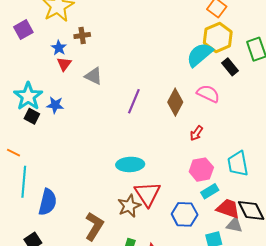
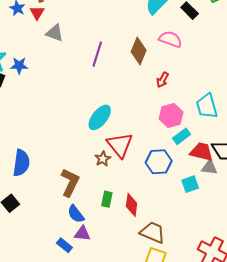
red triangle: (64, 64) -> (37, 13), moved
cyan ellipse: (130, 164) -> (100, 117), turned -44
brown star: (129, 206) -> (103, 159), size x0.7

